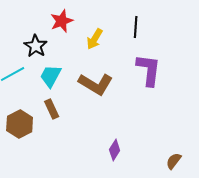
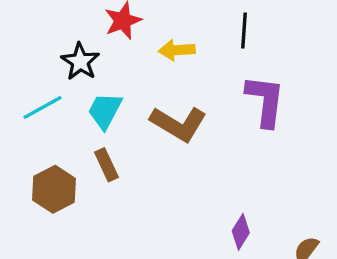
yellow arrow: (95, 39) -> (177, 50), turned 55
purple diamond: (115, 150) -> (241, 232), moved

